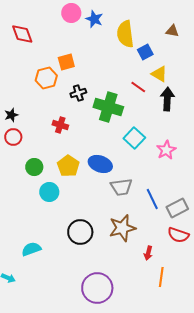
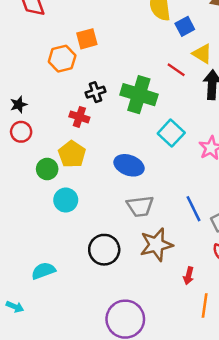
black cross: (78, 93) -> (96, 92), moved
yellow pentagon: (68, 166) -> (72, 154), moved
gray trapezoid: (121, 187) -> (140, 206), moved

